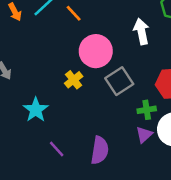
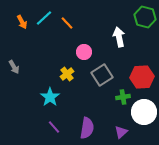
pink circle: (96, 51) -> (84, 52), size x0.6
cyan star: (36, 110) -> (50, 97), moved
purple triangle: (144, 135) -> (121, 132), moved

